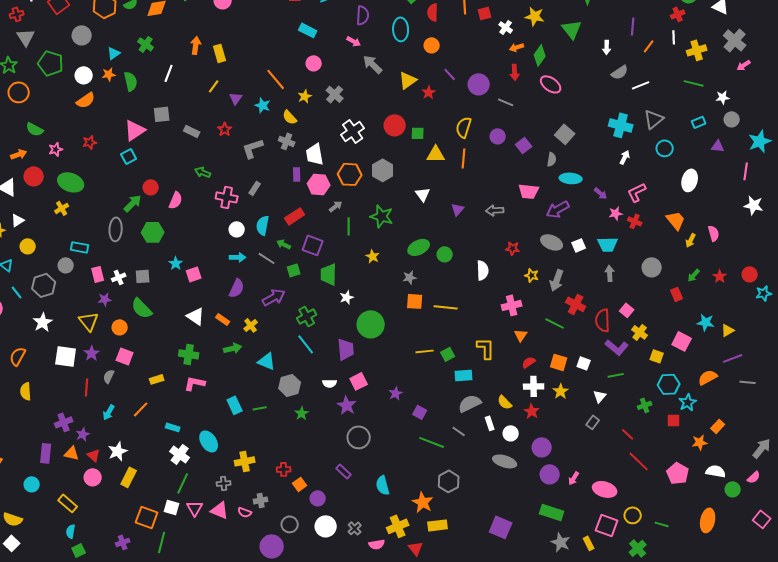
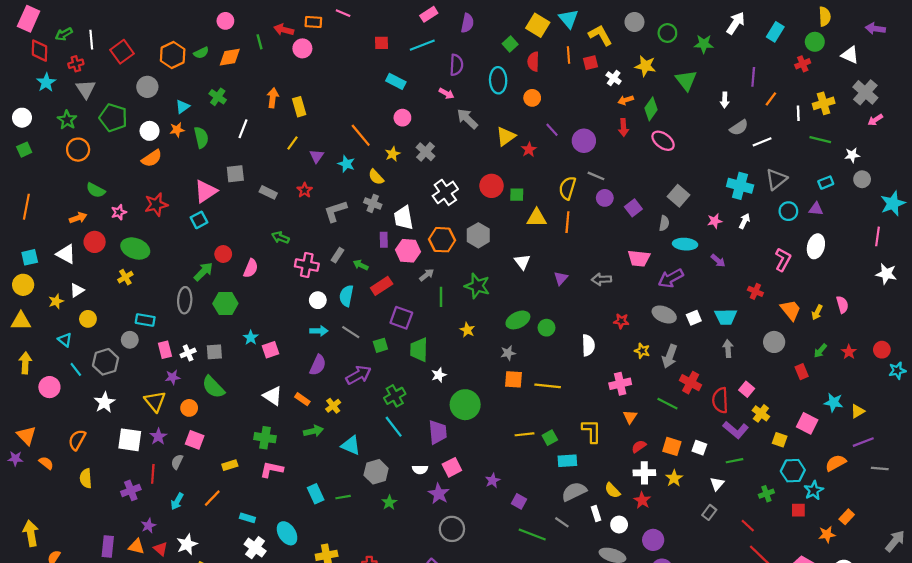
white line: (674, 37) -> (798, 113), moved
gray line: (506, 102) -> (596, 176), moved
red star: (90, 142) -> (156, 205), size x1.5
purple triangle: (718, 146) -> (816, 209), moved
pink L-shape: (637, 192) -> (783, 260), moved, turned 145
pink star: (616, 213) -> (715, 221), moved
orange trapezoid: (676, 220) -> (791, 310), moved
green arrow: (284, 244) -> (361, 265), moved
purple cross: (64, 422) -> (131, 490), moved

